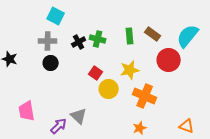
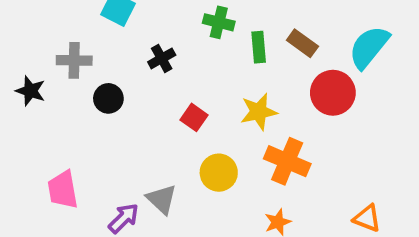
green cross: (98, 39) -> (219, 22), moved
gray cross: (48, 41) -> (74, 60), moved
yellow circle: (109, 89) -> (219, 173), moved

